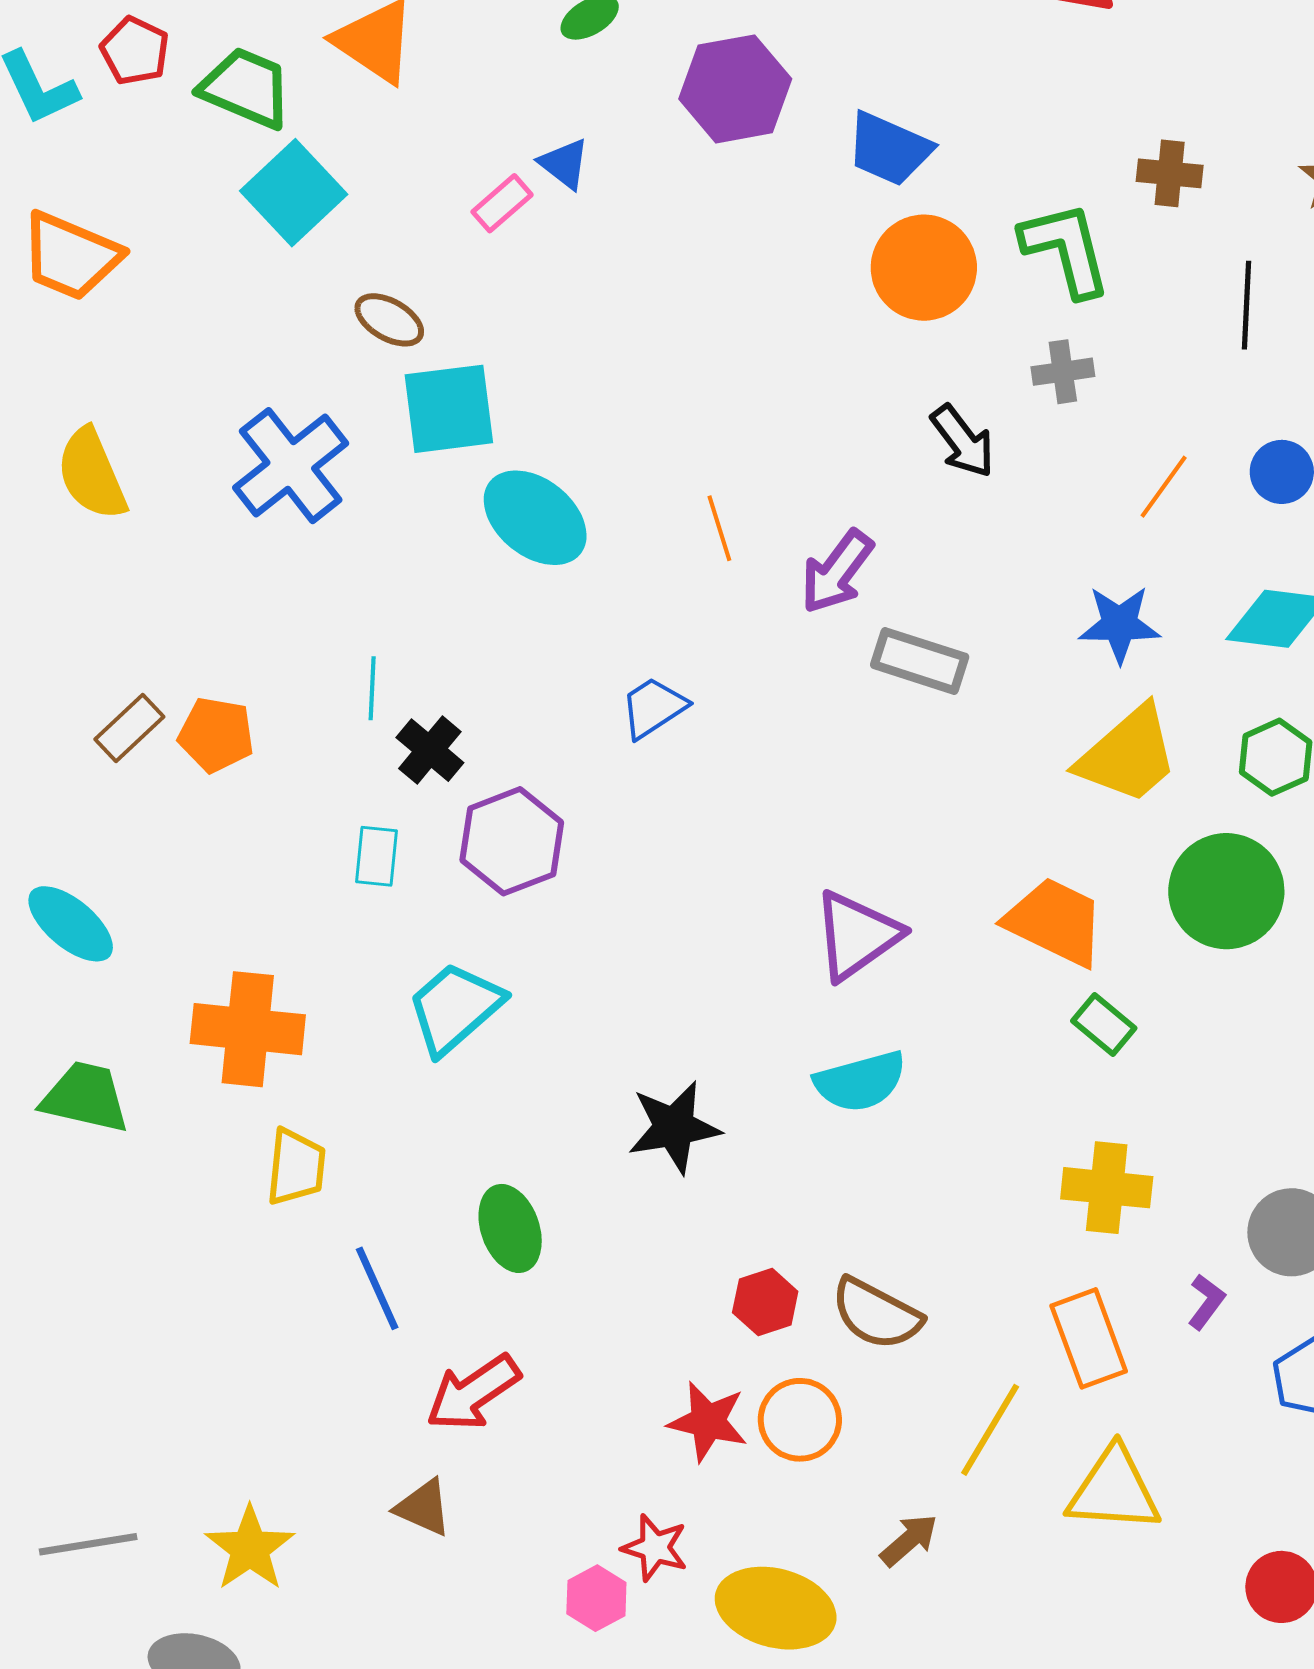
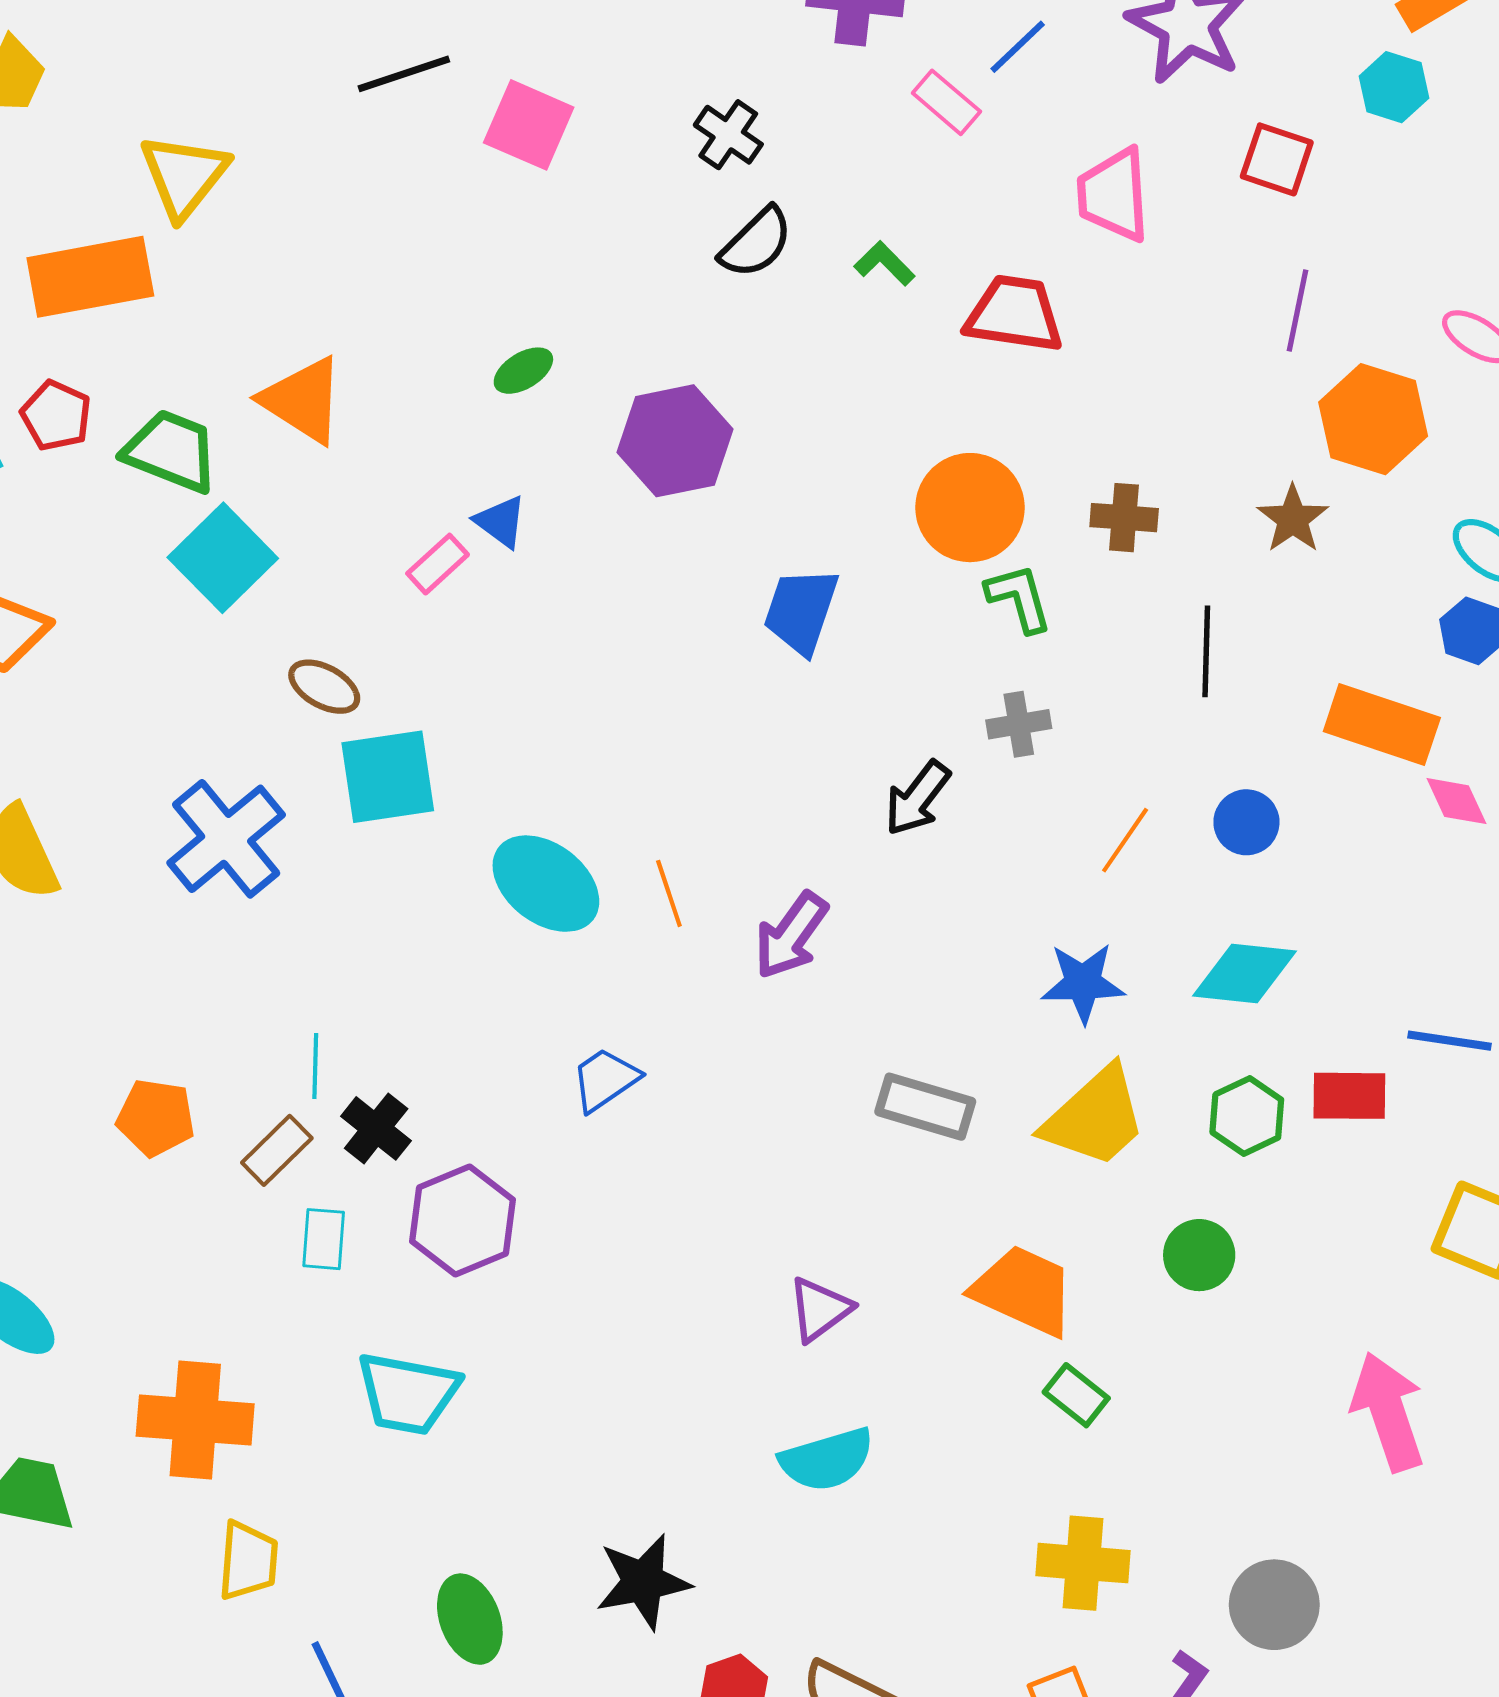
blue trapezoid: (889, 149) -> (801, 611), moved, turned 86
green L-shape: (1066, 249) -> (1019, 598), size x0.7
orange circle: (924, 268) -> (970, 508), moved
black arrow: (963, 441) -> (917, 798), turned 76
cyan ellipse: (535, 518) -> (546, 884), moved
gray rectangle: (920, 661) -> (925, 1107), moved
brown rectangle: (129, 728) -> (277, 1150), moved
green circle: (1226, 891) -> (1199, 1255), size x0.6
purple triangle: (857, 935) -> (820, 1309), size x0.7
cyan trapezoid: (455, 1008) -> (408, 1393), turned -127
black star: (674, 1127) -> (643, 1582), moved

